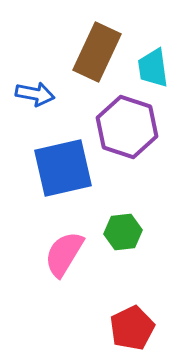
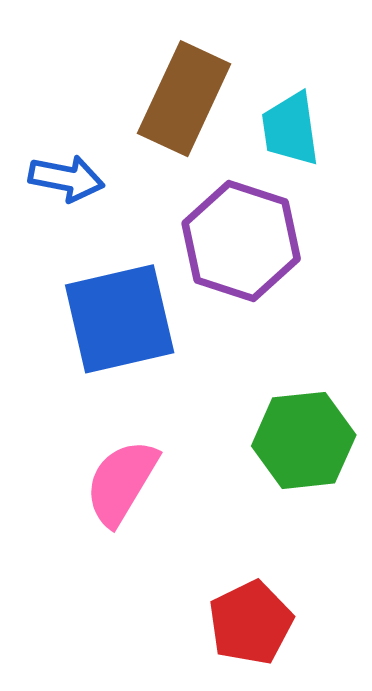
green hexagon: (123, 232) -> (304, 440), moved, size x1.4

